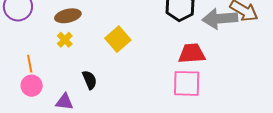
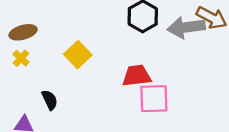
red trapezoid: (192, 53) -> (137, 76), moved

